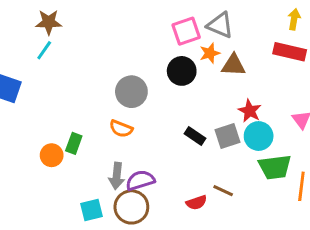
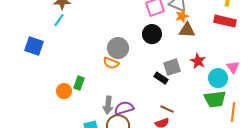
orange star: (210, 53) -> (182, 16), moved
orange semicircle: (121, 129) -> (111, 63), moved
gray square: (228, 136) -> (172, 67), moved
cyan circle: (259, 136) -> (218, 78), moved
brown line: (223, 191) -> (167, 109), moved

